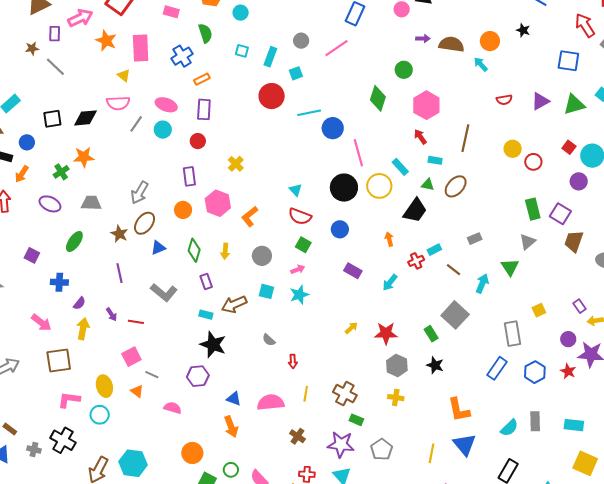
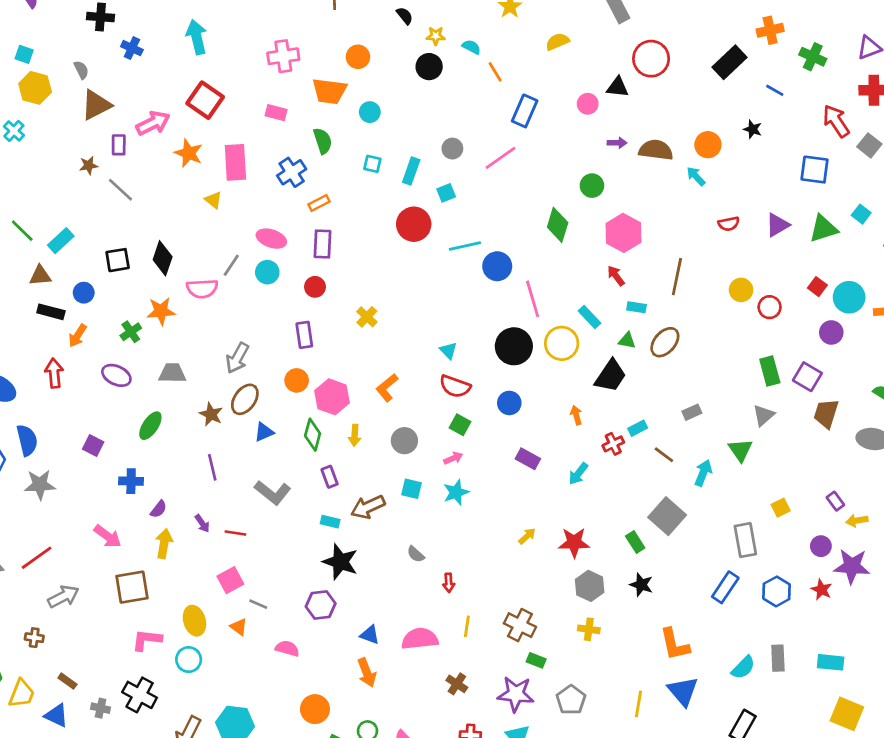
pink semicircle: (118, 103) -> (202, 289), moved
black diamond: (86, 118) -> (163, 258), turned -65
pink hexagon: (218, 203) -> (332, 397), moved

